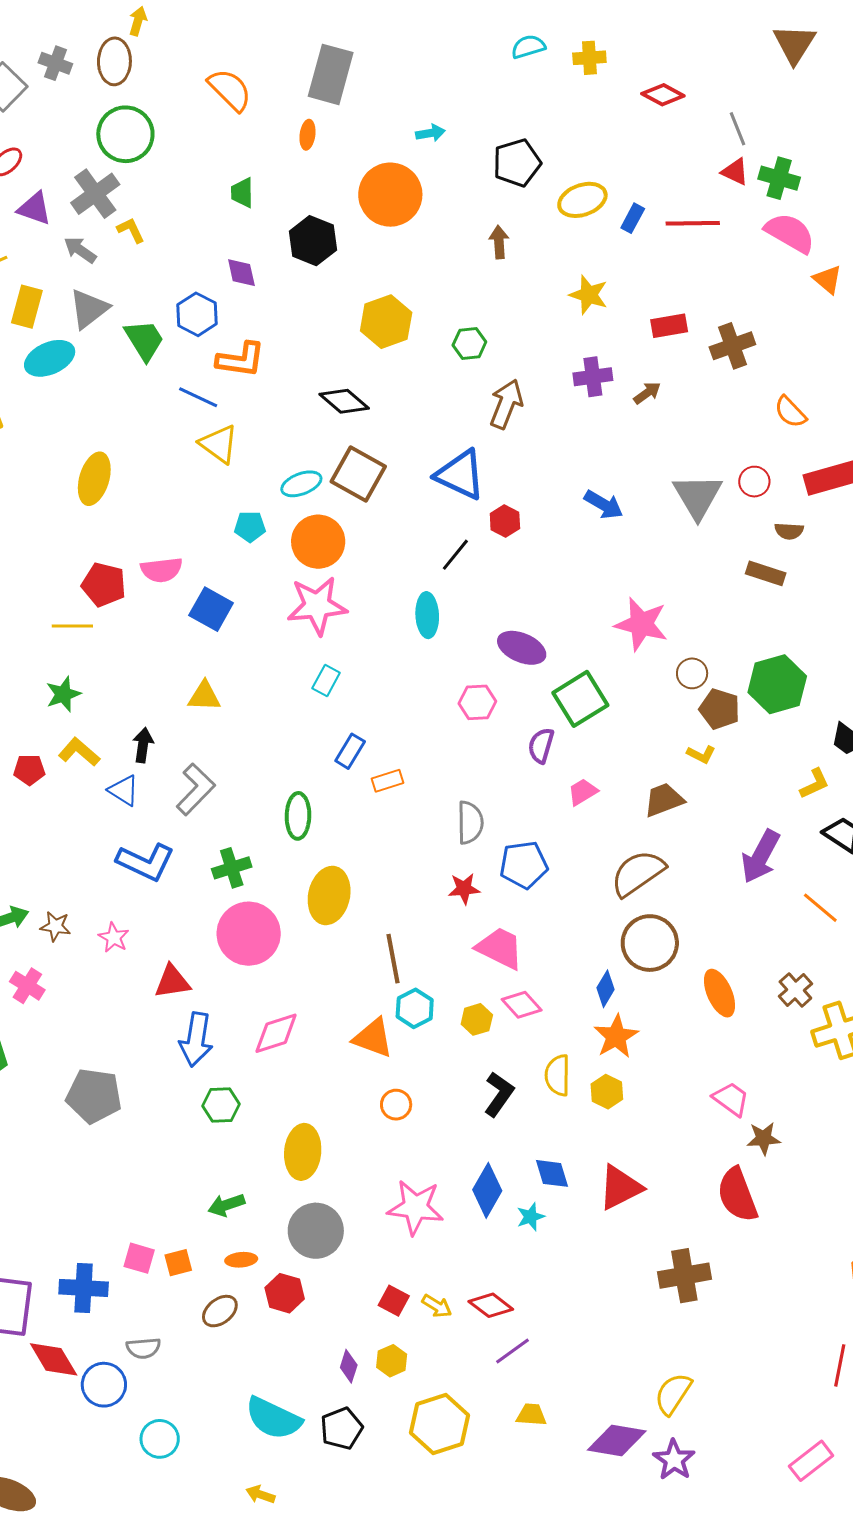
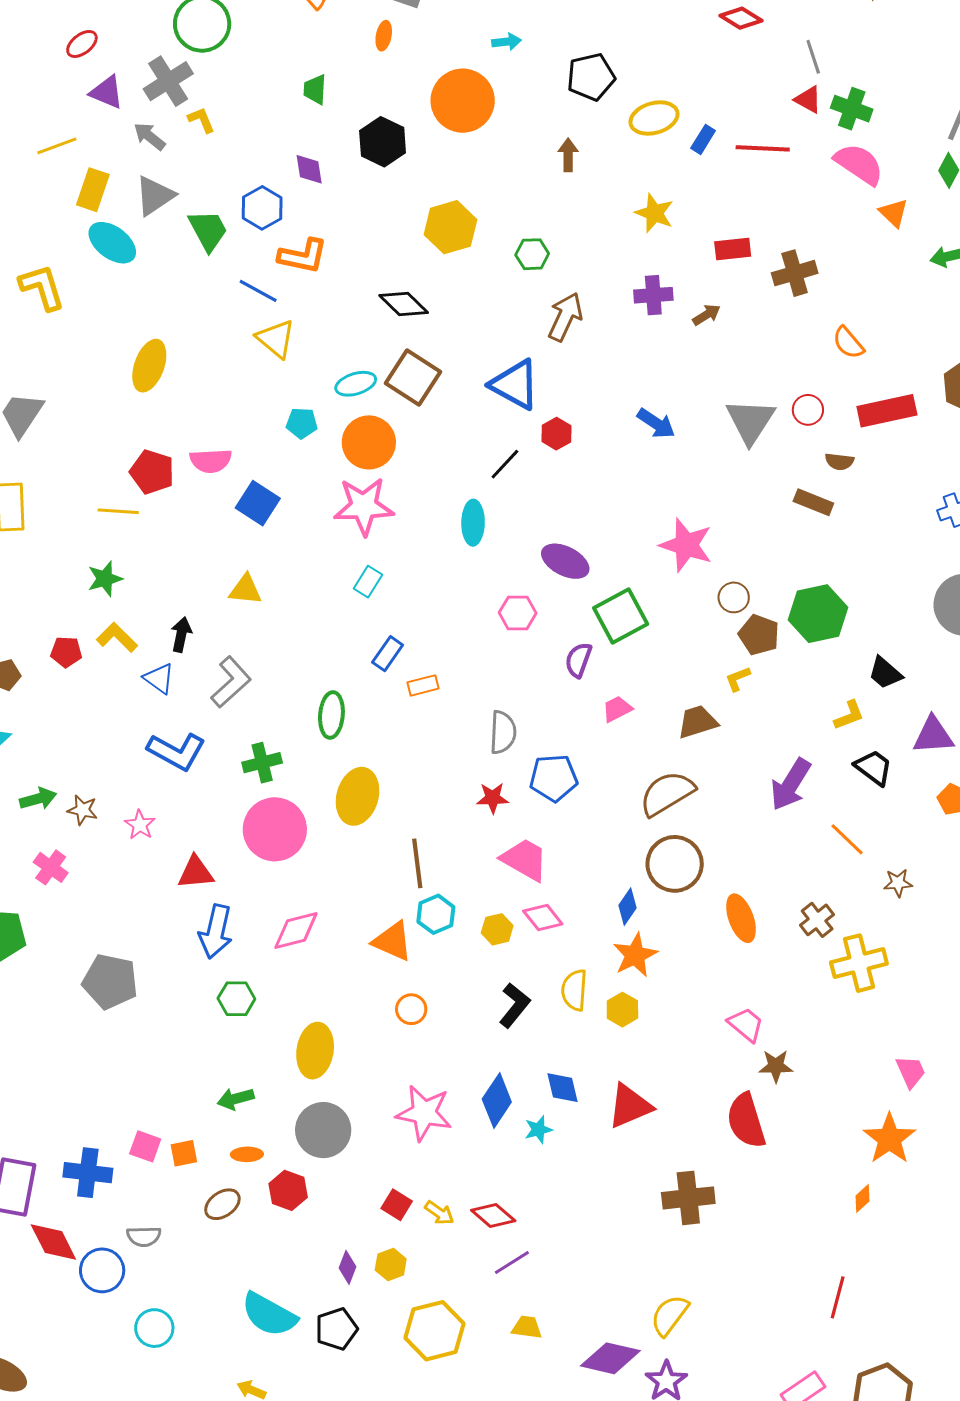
cyan ellipse: (50, 358) -> (112, 243), turned 57
yellow L-shape: (701, 754) -> (738, 679), turned 128

